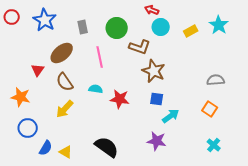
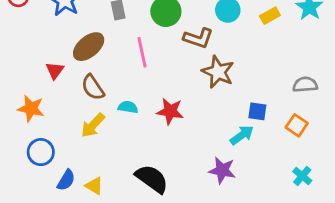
cyan semicircle: (96, 89) -> (128, 107), moved
blue square: (157, 99) -> (257, 111), moved

